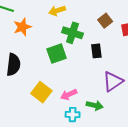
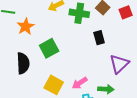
green cross: (73, 33) -> (79, 13), moved
green square: (57, 54) -> (49, 48), moved

